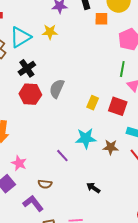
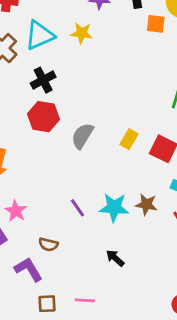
gray semicircle: (57, 89) -> (82, 136), moved
cyan star: (86, 138) -> (114, 207), moved

